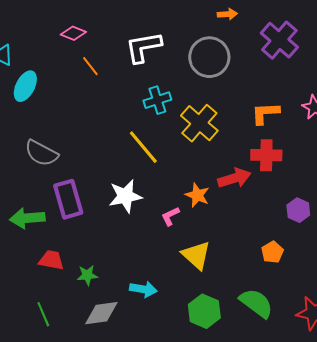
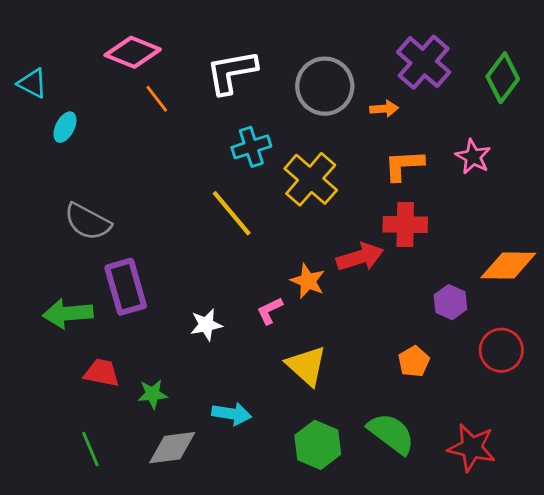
orange arrow: (227, 14) -> (384, 109), moved
pink diamond: (73, 33) -> (133, 52), size x1.5
cyan ellipse: (25, 86) -> (65, 127), size x0.7
white star: (125, 196) -> (206, 325), moved, size x0.7

